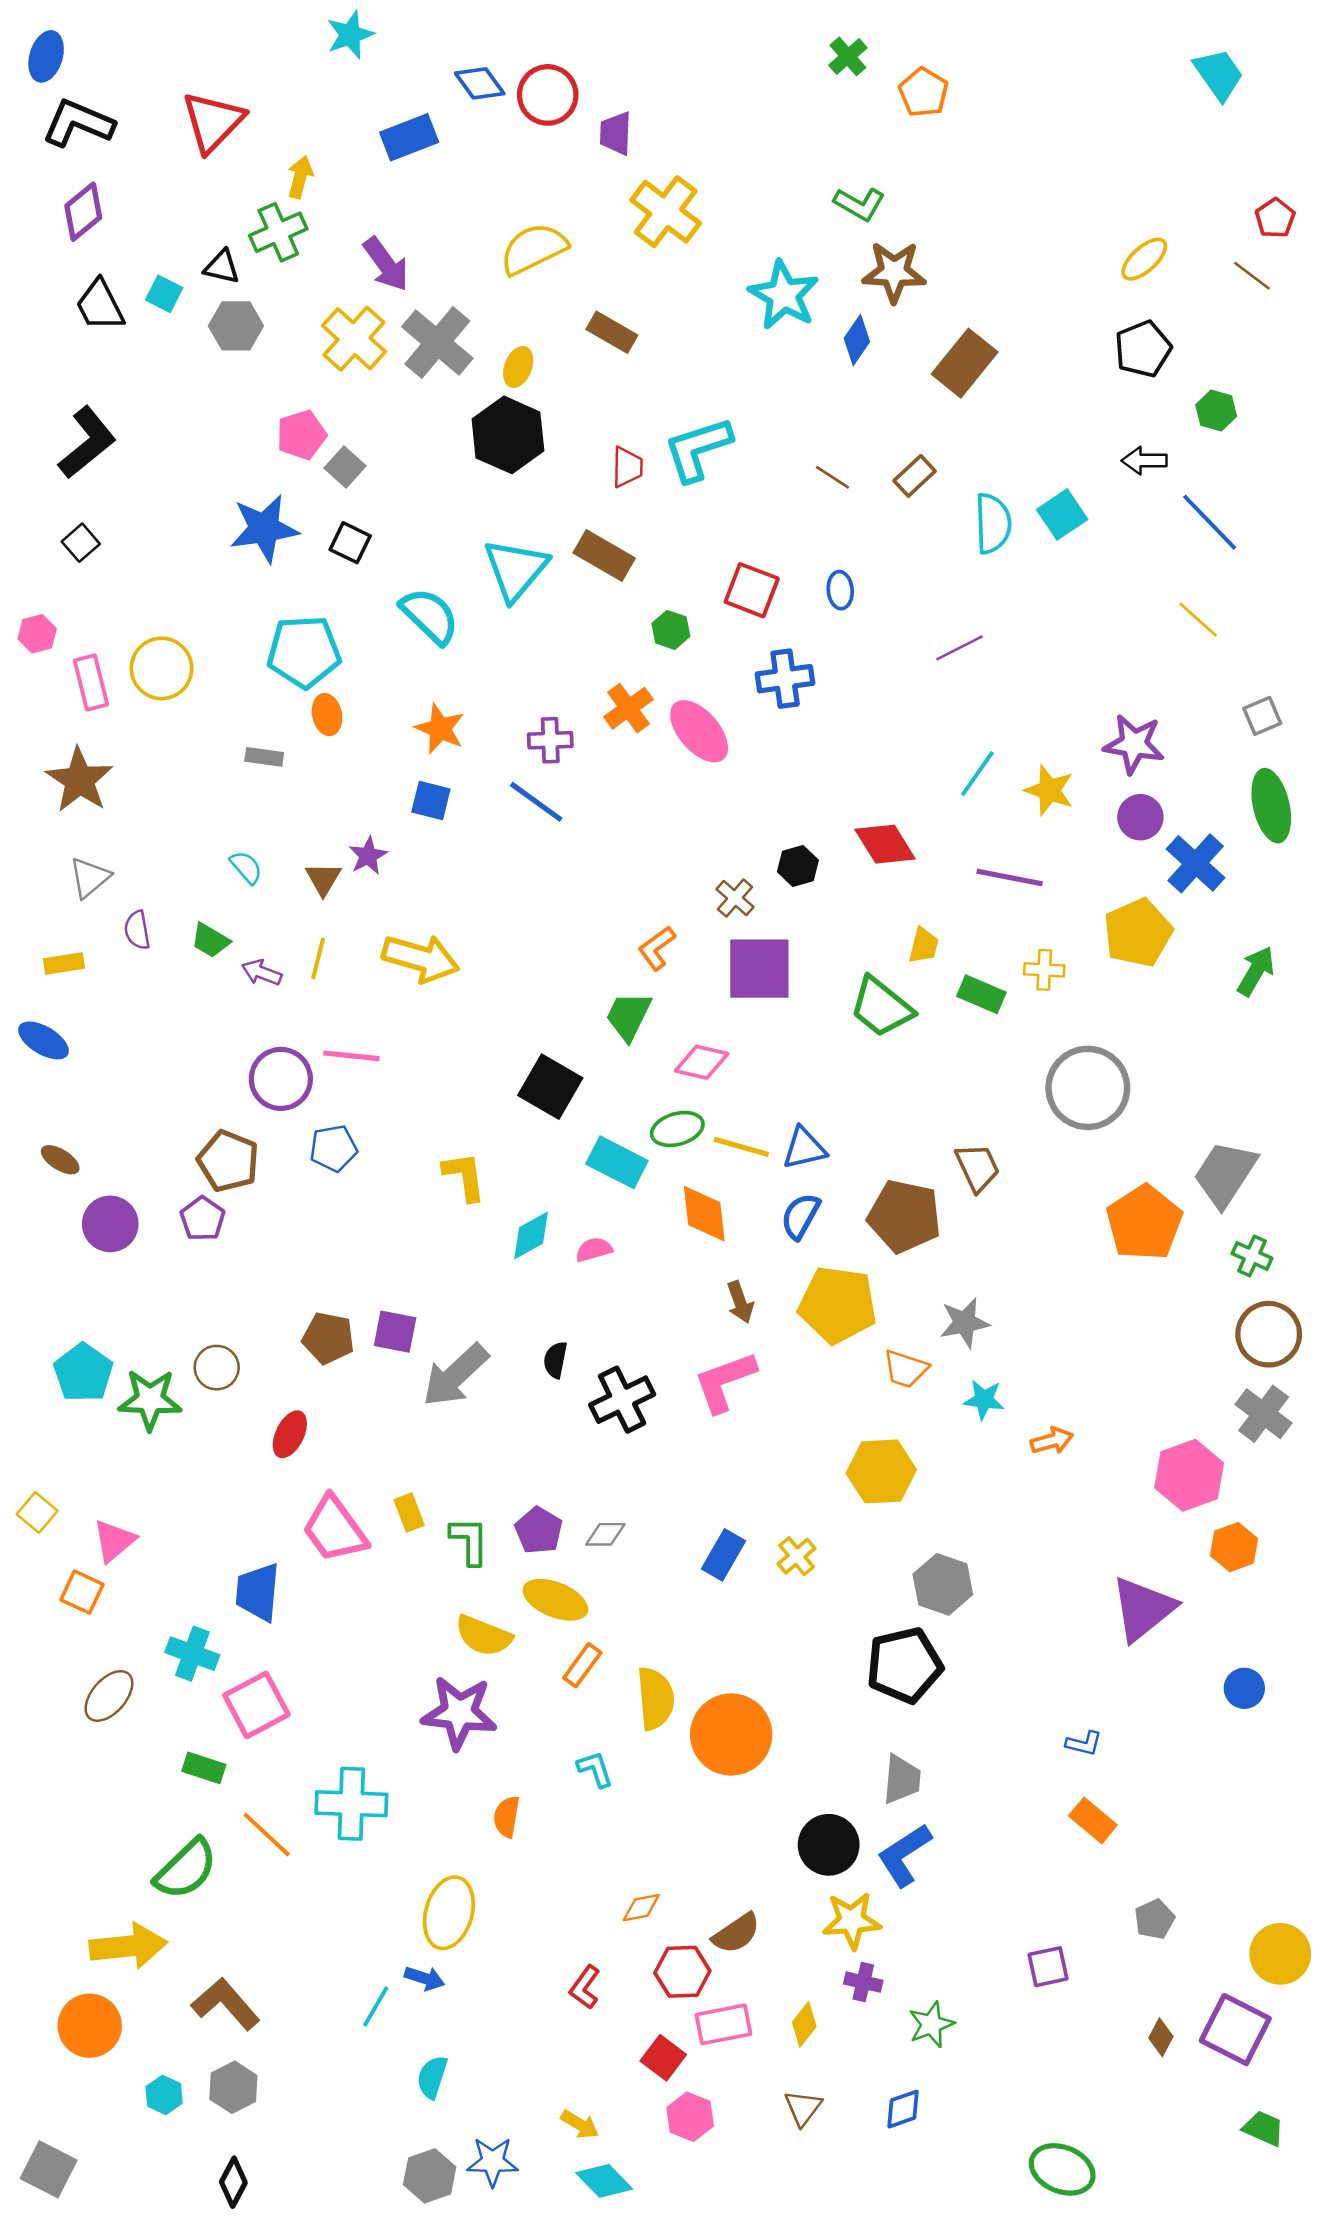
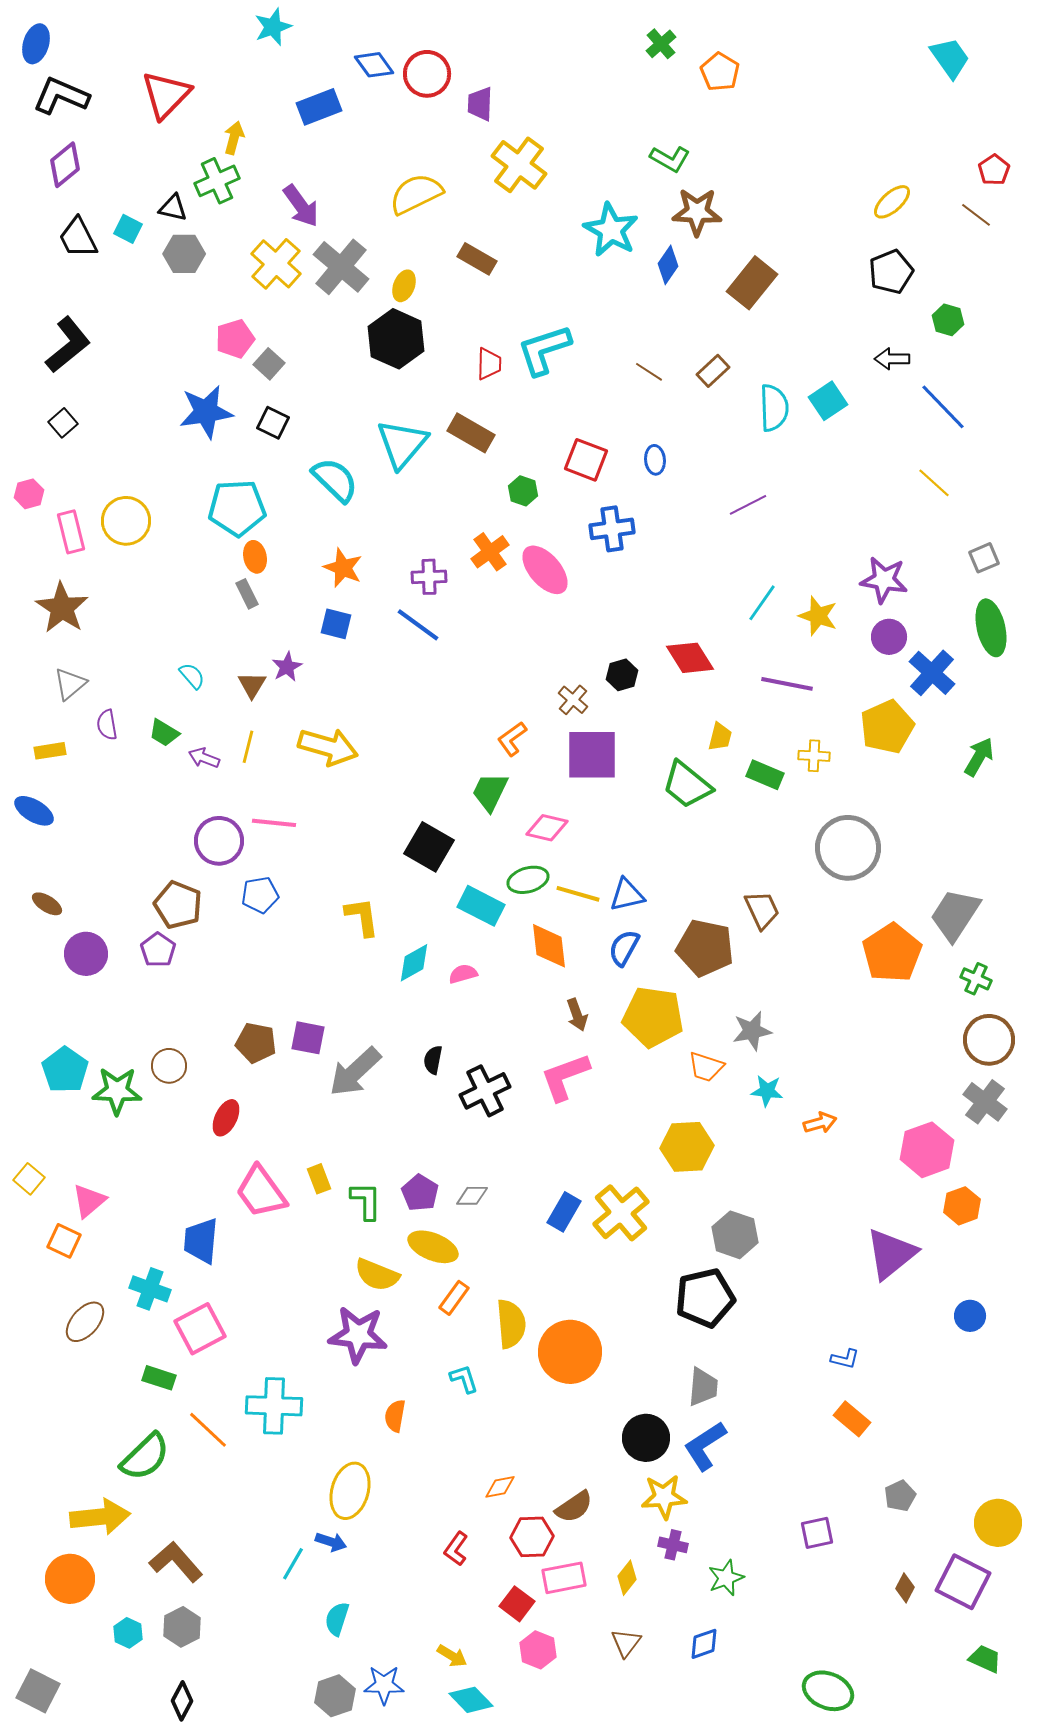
gray rectangle: (264, 757) -> (247, 594), moved, turned 56
yellow cross: (797, 1556) -> (621, 1213), size x1.8

